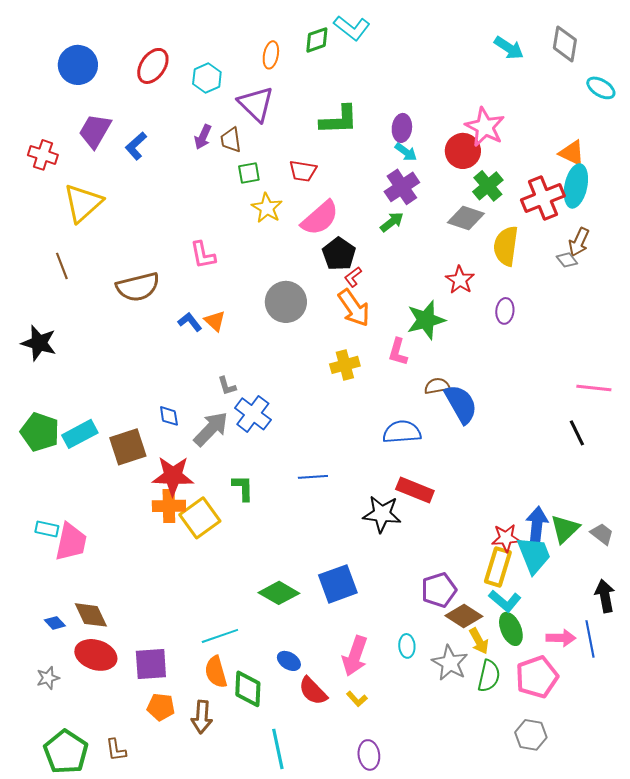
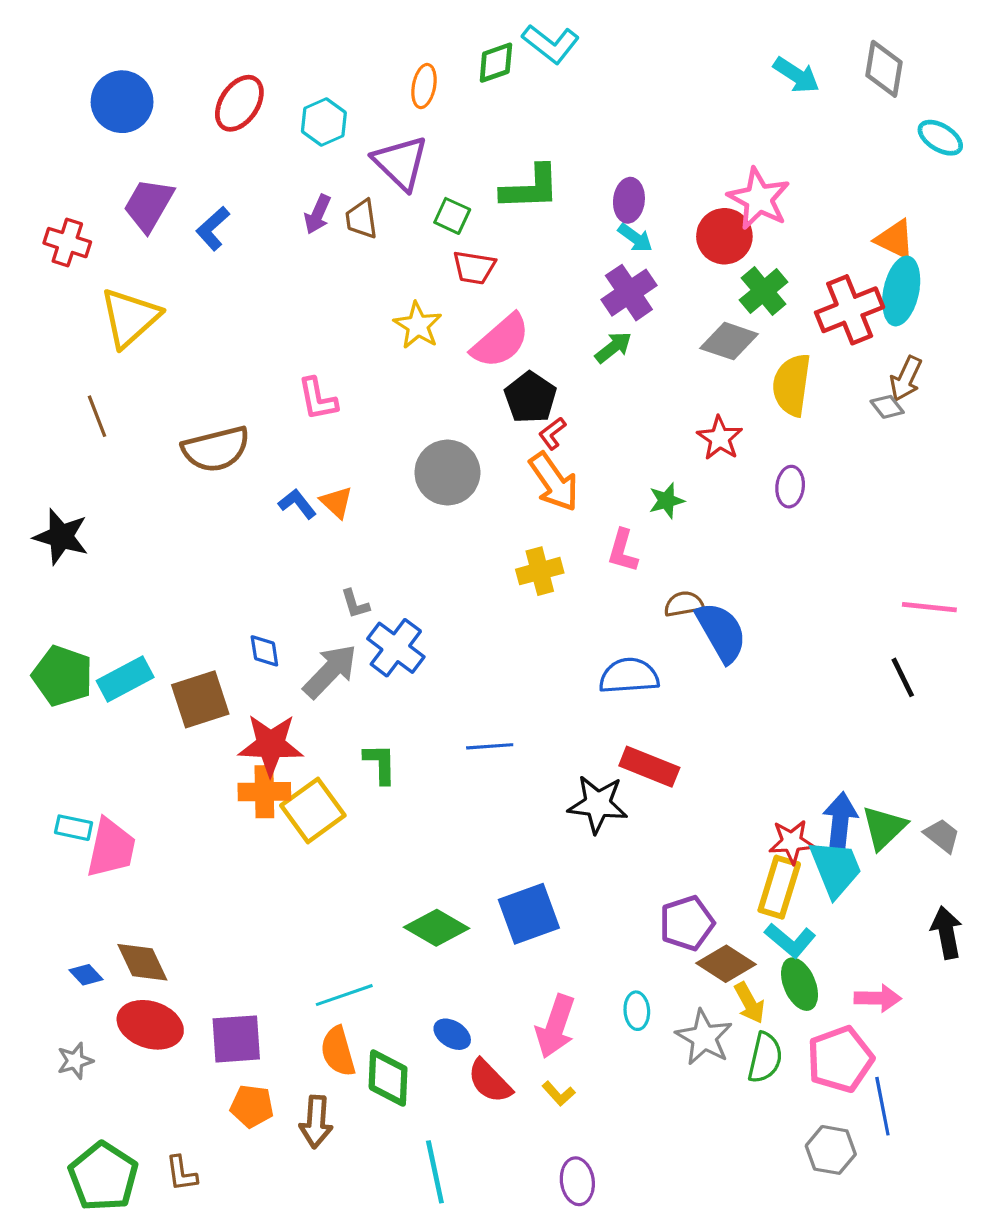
green square: (249, 173) -> (452, 216), moved, turned 35
green star: (426, 320) -> (667, 501), size x0.6
blue line: (590, 639) -> (882, 1106), moved

